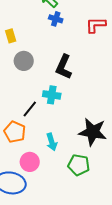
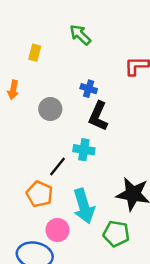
blue cross: (56, 19) -> (89, 89), moved
yellow rectangle: (11, 36) -> (35, 53), moved, turned 32
cyan arrow: (52, 142) -> (84, 206), size x1.6

